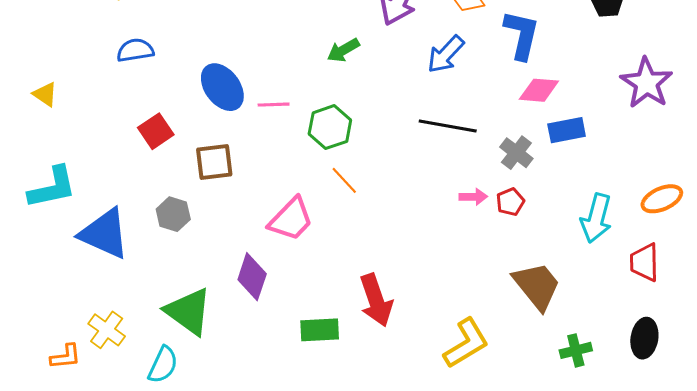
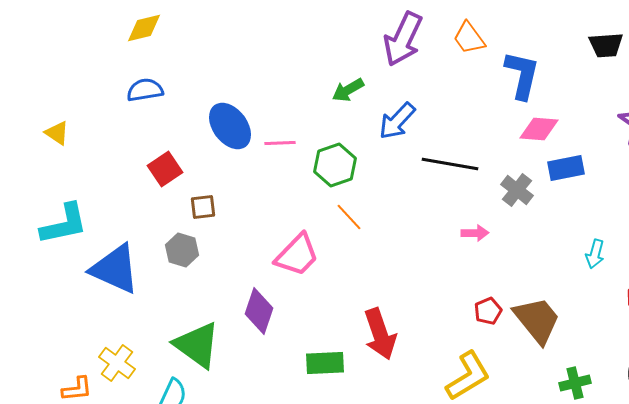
blue arrow: (446, 54) -> (397, 121), moved
brown square: (214, 162) -> (203, 207), moved, size x0.7
red pentagon: (510, 202) -> (488, 311), moved
cyan arrow: (596, 218) -> (595, 254), size x0.6

